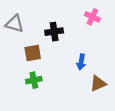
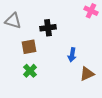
pink cross: (92, 17) -> (91, 11), moved
green cross: (34, 80) -> (30, 71), turned -32

